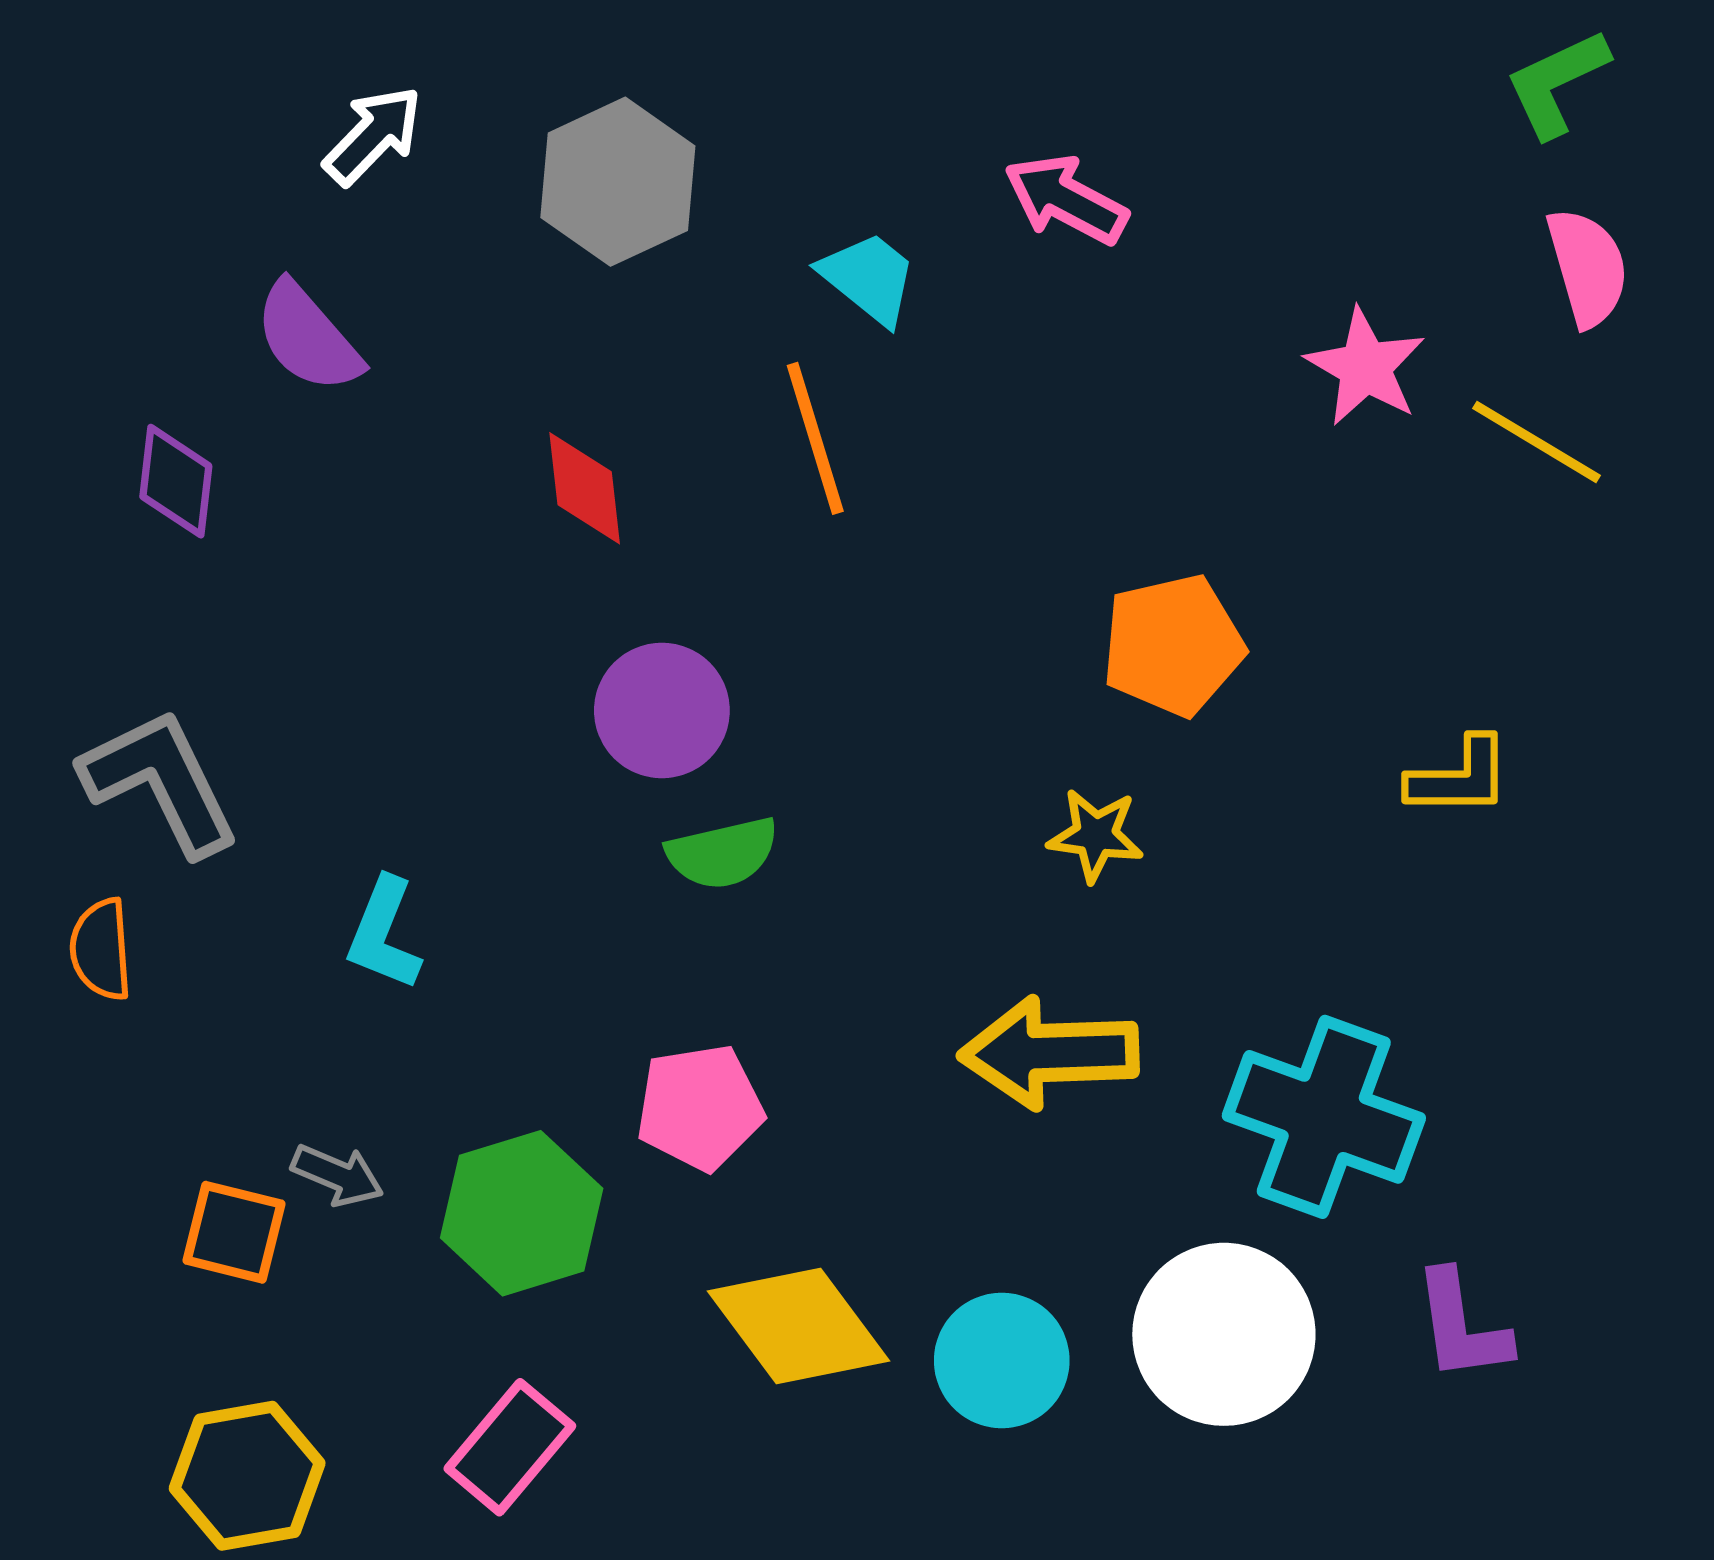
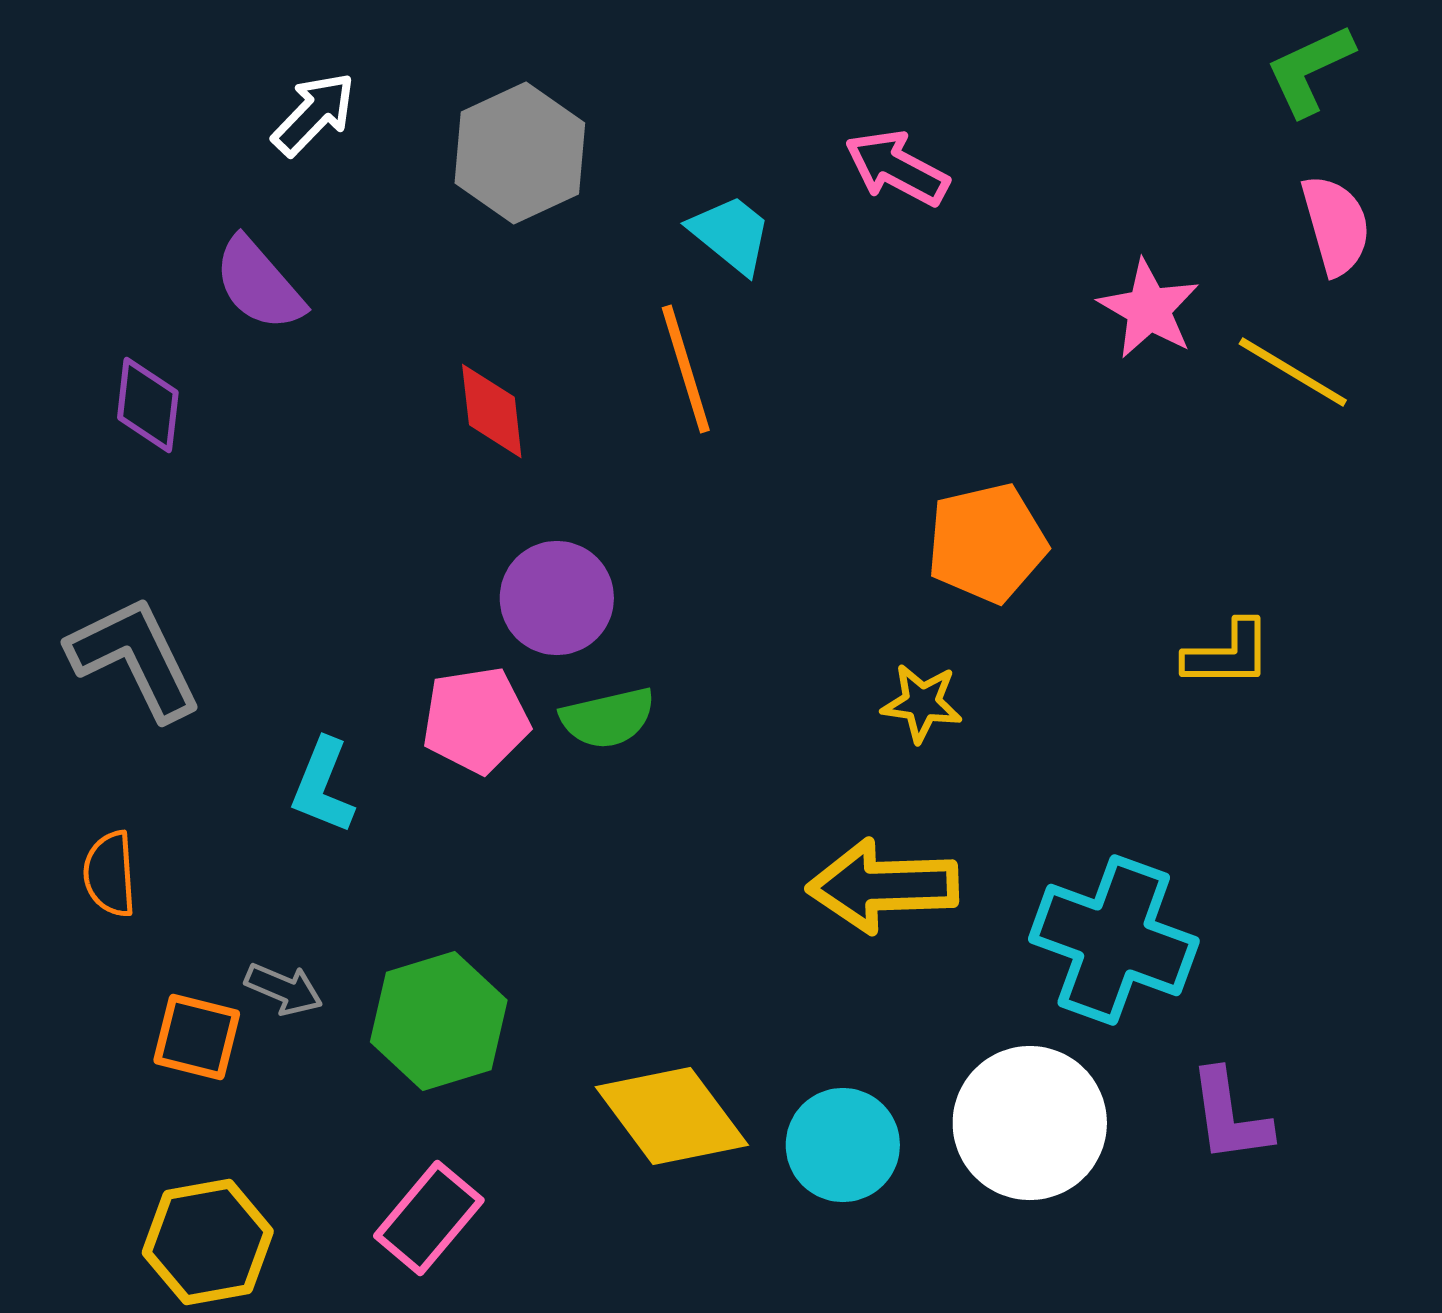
orange semicircle: (101, 949) -> (110, 874), moved
pink pentagon: (700, 1107) -> (476, 720), moved

